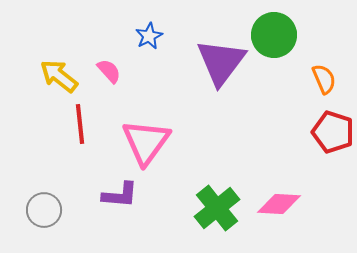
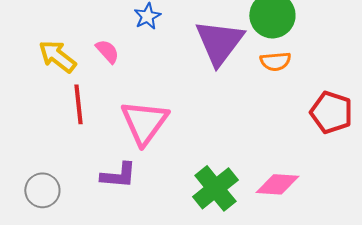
orange semicircle: (324, 79) -> (275, 61), moved, turned 108

